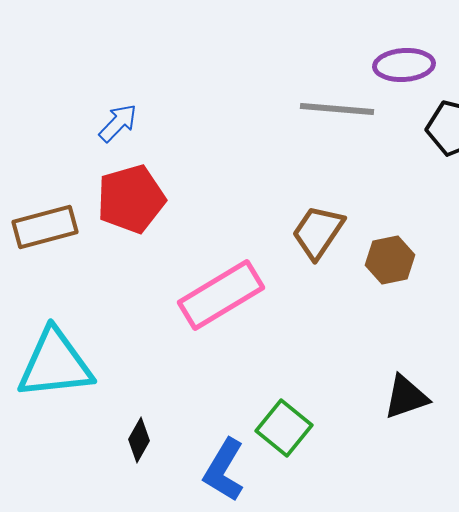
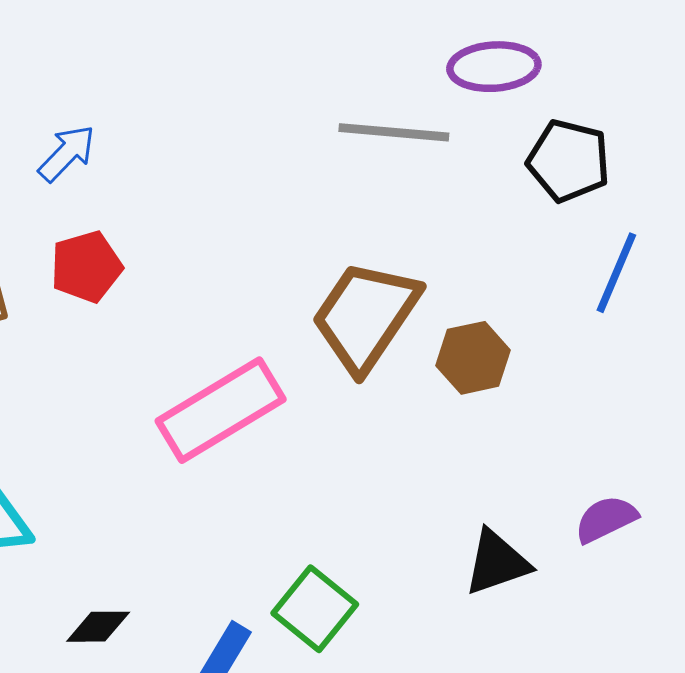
red pentagon: (131, 199) -> (86, 267), size x0.7
brown trapezoid: (318, 232) -> (365, 316), size x1.4
black diamond: (139, 440) -> (98, 627), turned 60

